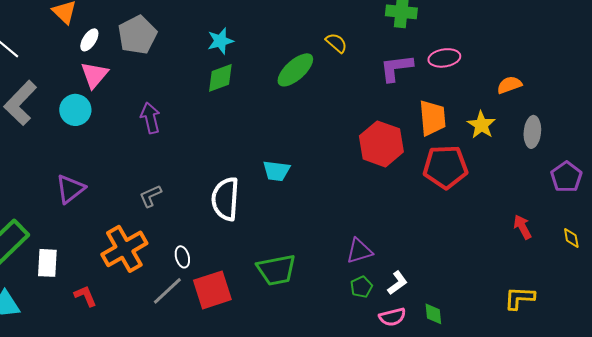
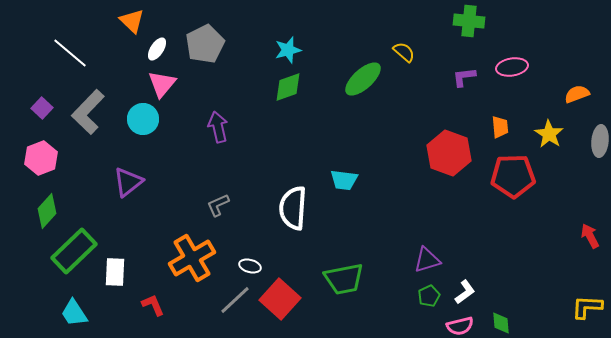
purple L-shape: (396, 68) -> (464, 77), size x0.7
orange trapezoid: (432, 118) -> (500, 127), size x0.6
purple triangle: (70, 189) -> (128, 182), moved
white ellipse: (182, 257) -> (250, 266), turned -60
red square: (212, 290) -> (280, 299), turned -30

